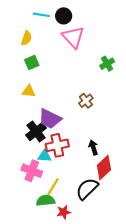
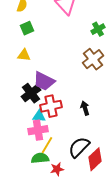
brown cross: (86, 101) -> (93, 59), moved, size x1.5
red diamond: (104, 168) -> (95, 159), moved
pink cross: (32, 171) -> (38, 130), moved, turned -30

